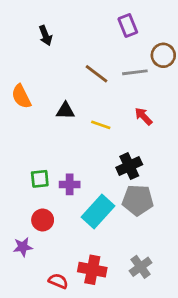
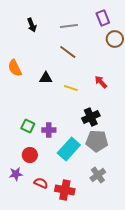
purple rectangle: (128, 25) -> (103, 18), moved
gray line: (135, 72) -> (69, 26), moved
green square: (40, 179) -> (28, 126), turned 32
gray cross: (141, 267) -> (98, 175), moved
red semicircle: (58, 281) -> (41, 183), moved

